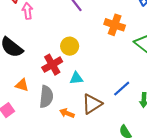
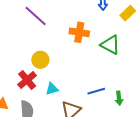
blue line: (122, 89) -> (96, 91), turned 36

